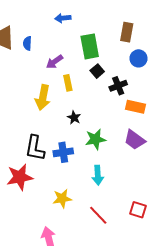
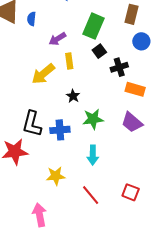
green rectangle: (90, 46) -> (93, 26), turned 30
yellow arrow: (43, 98) -> (43, 74), turned 35

